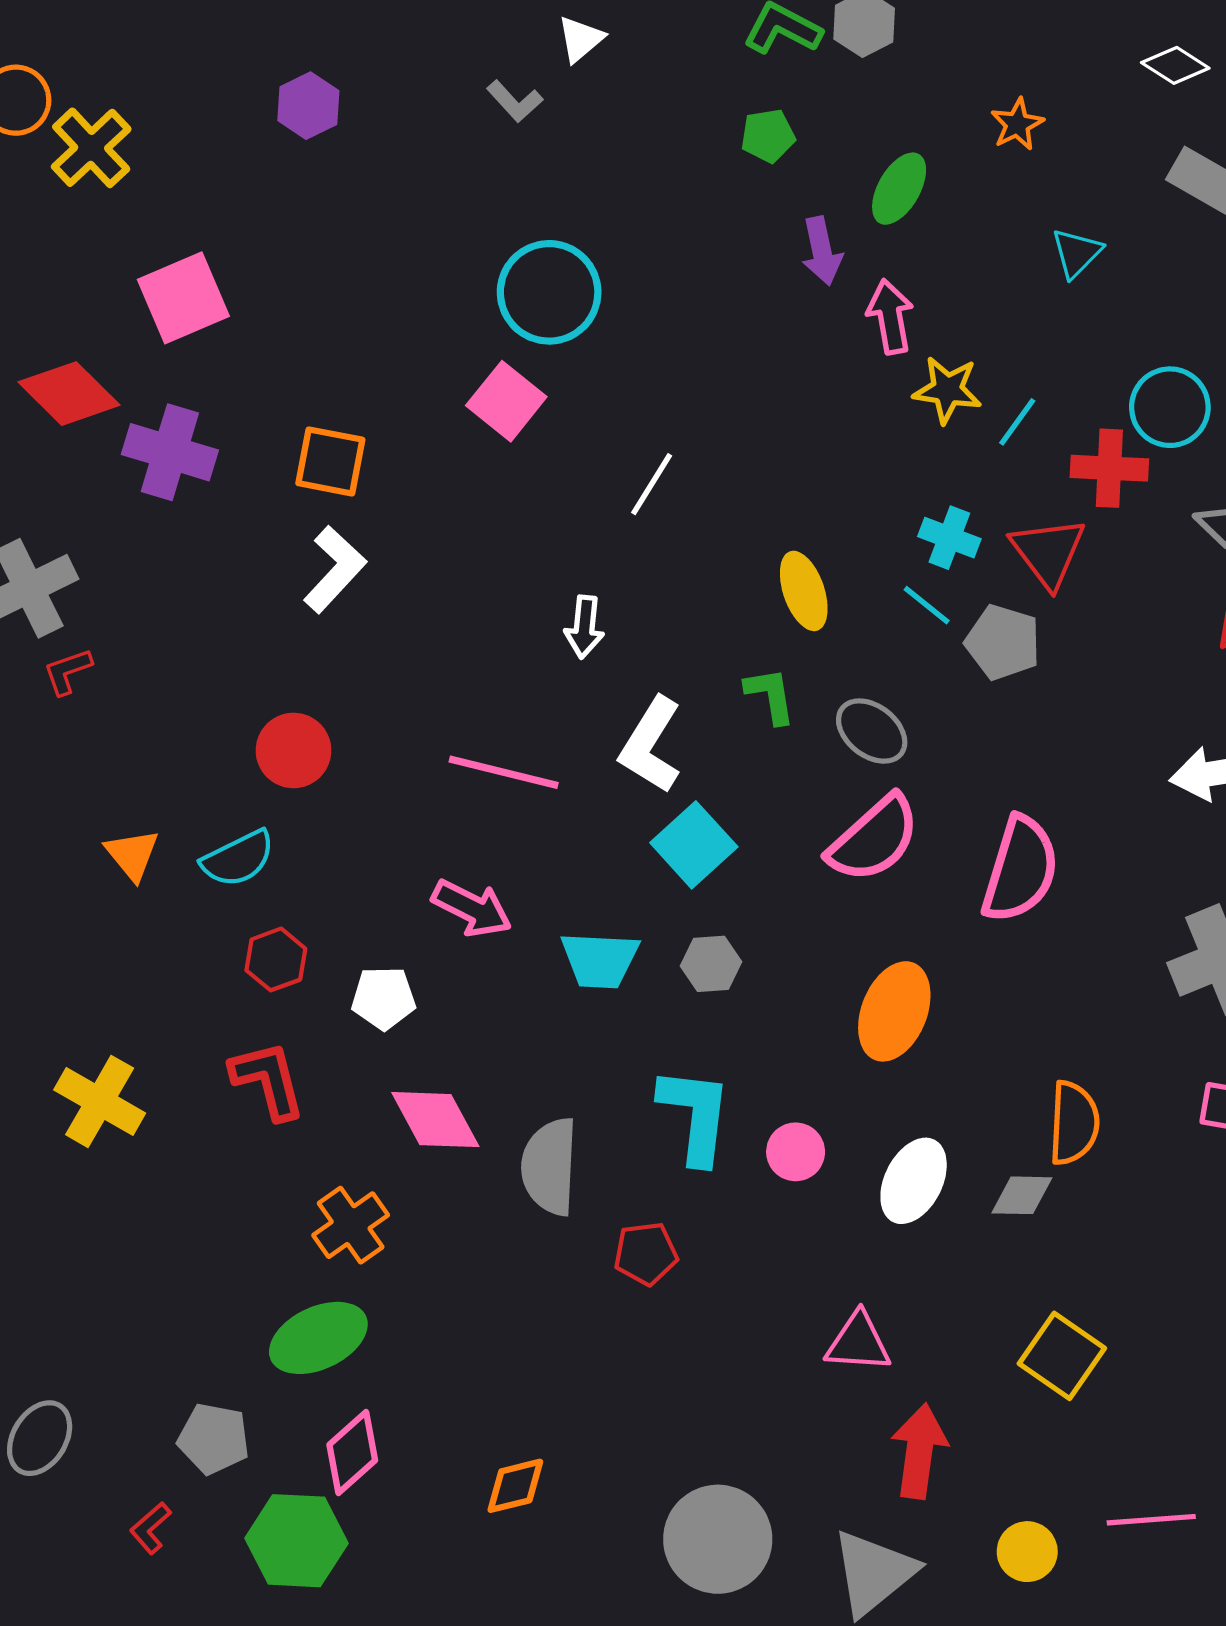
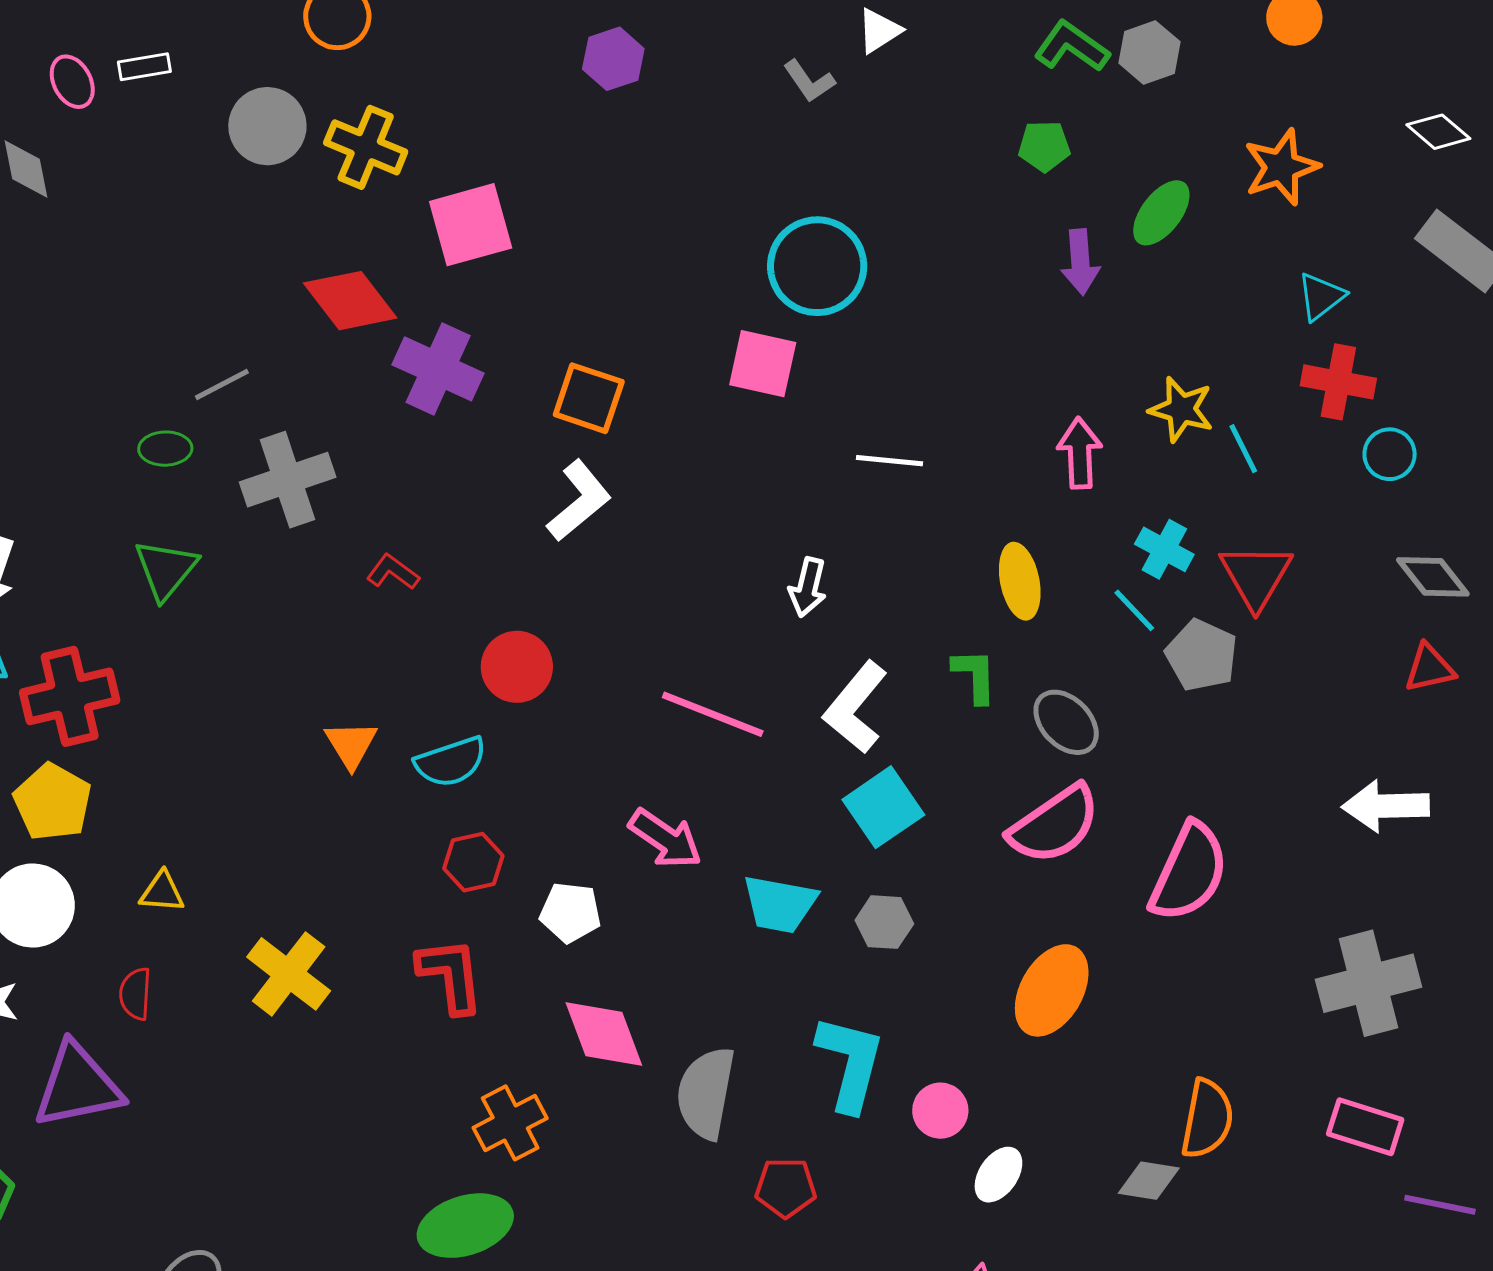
orange star: (1017, 124) -> (1281, 167), size x1.5
yellow cross: (91, 148) -> (366, 147), moved, turned -32
pink arrow: (890, 317) -> (1080, 453), moved
pink square: (506, 401) -> (763, 364), turned -34
cyan circle: (1170, 407) -> (1390, 454), size x0.7
cyan line: (1017, 422) -> (1243, 449), turned -70
red cross: (1109, 468) -> (1338, 382), moved
white line: (652, 484) -> (890, 461), turned 56
red L-shape: (68, 671) -> (393, 572), moved, turned 48
white ellipse: (914, 1181) -> (998, 1175), moved, size x0.7

